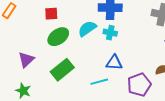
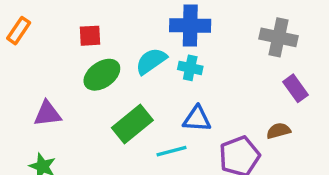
purple triangle: (26, 60) -> (48, 114), turned 36
green rectangle: (62, 70) -> (132, 124), moved

